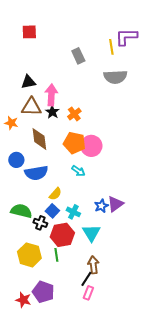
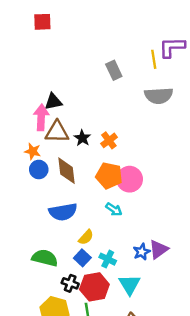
red square: (29, 32) -> (42, 22), moved
pink arrow: (51, 95) -> (41, 117), moved
blue circle: (16, 160) -> (39, 169), moved
black cross: (40, 223) -> (70, 283), moved

